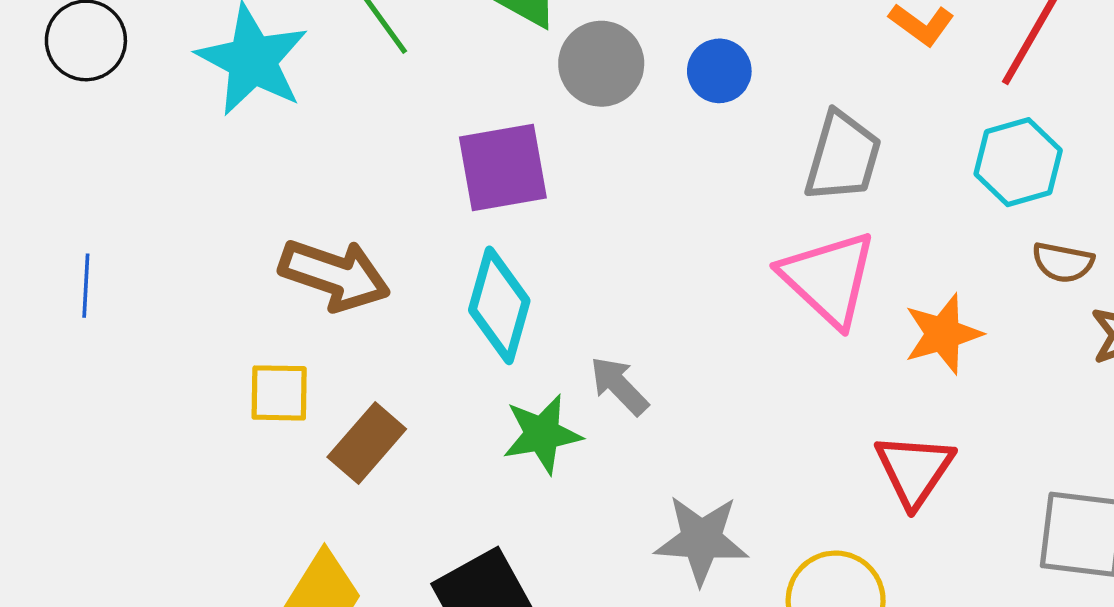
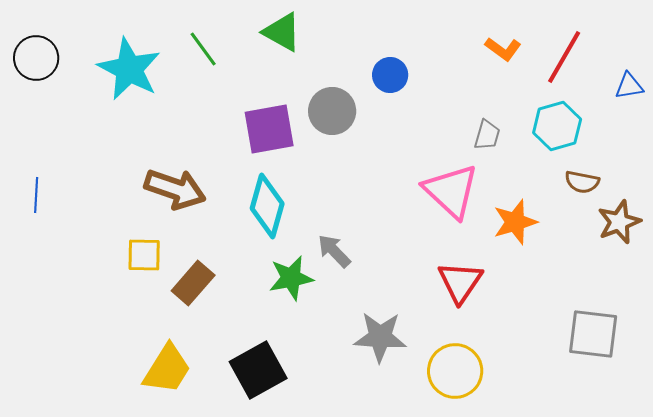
gray circle: (601, 64) -> (332, 111), moved
gray trapezoid: (843, 157) -> (487, 135), moved, size x0.6
red triangle: (914, 470) -> (460, 282), moved

